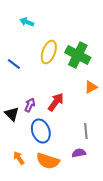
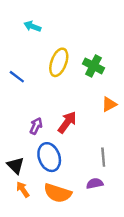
green cross: (78, 55) -> (94, 66), size x0.7
black triangle: (12, 114) -> (16, 165), moved

